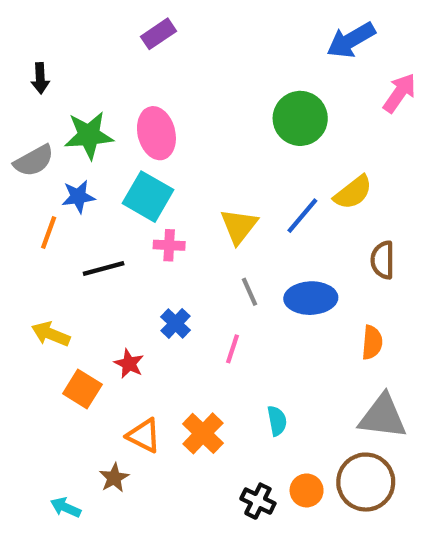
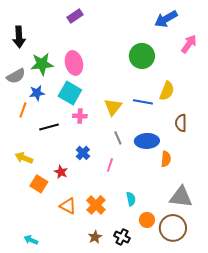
black arrow: (40, 78) -> (19, 37), size x1.5
yellow semicircle: (353, 192) -> (167, 91), turned -30
blue line: (302, 216) -> (143, 102), turned 60
orange semicircle: (372, 342) -> (166, 159), moved
brown star: (114, 478) -> (95, 237), moved
orange circle: (307, 490) -> (147, 220), moved

